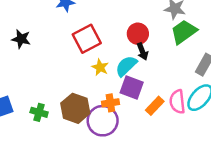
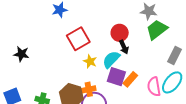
black star: (21, 39) -> (21, 54), moved
orange cross: (110, 103) -> (89, 89), moved
orange rectangle: (155, 106) -> (130, 79), moved

